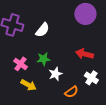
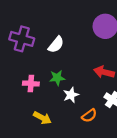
pink cross: (20, 64) -> (31, 84), turned -32
yellow arrow: (28, 85) -> (42, 118), moved

